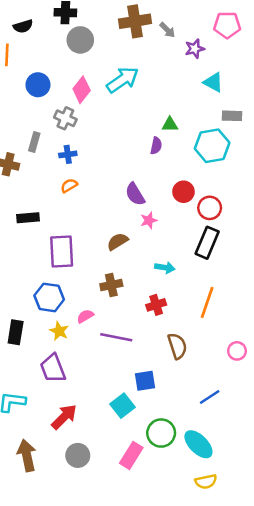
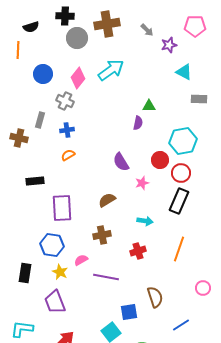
brown cross: (135, 21) -> (107, 24), moved
cyan hexagon: (212, 146) -> (183, 141), moved
pink star: (149, 220) -> (142, 183), moved
brown semicircle: (177, 346) -> (155, 297), moved

